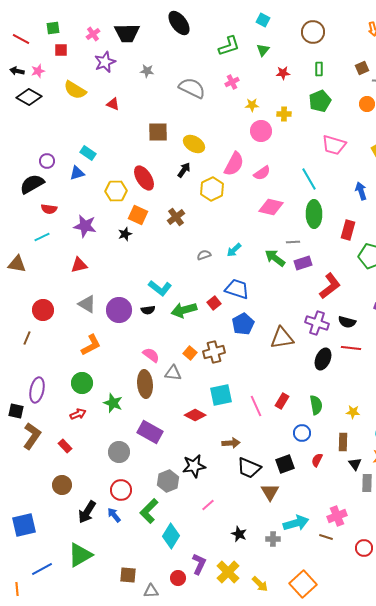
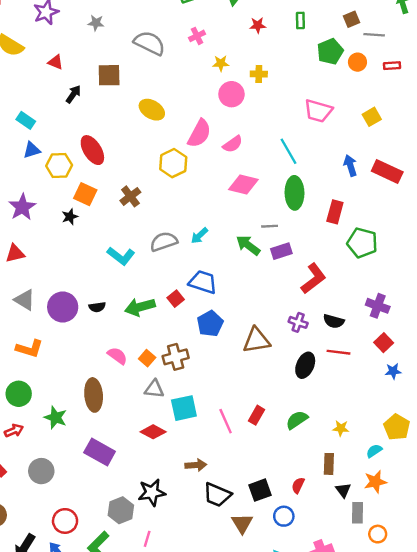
green pentagon: (320, 101) -> (330, 51), moved
brown square: (158, 132) -> (109, 75), moved
black arrow: (184, 170) -> (73, 94), moved
blue triangle: (77, 173) -> (32, 150), moved
purple star: (85, 226) -> (22, 207), turned 30
gray semicircle: (204, 255) -> (164, 242), size x1.6
cyan L-shape: (160, 288) -> (121, 256), moved
purple cross: (317, 323) -> (298, 322), size x0.7
orange L-shape: (91, 345) -> (29, 349), turned 45
pink semicircle: (151, 355) -> (117, 356), moved
gray triangle: (173, 373) -> (154, 389), moved
green semicircle: (316, 405) -> (297, 420), turned -114
blue circle: (302, 433) -> (284, 516), moved
gray circle: (119, 452) -> (41, 471), moved
pink line: (208, 505) -> (147, 539), moved, turned -32

